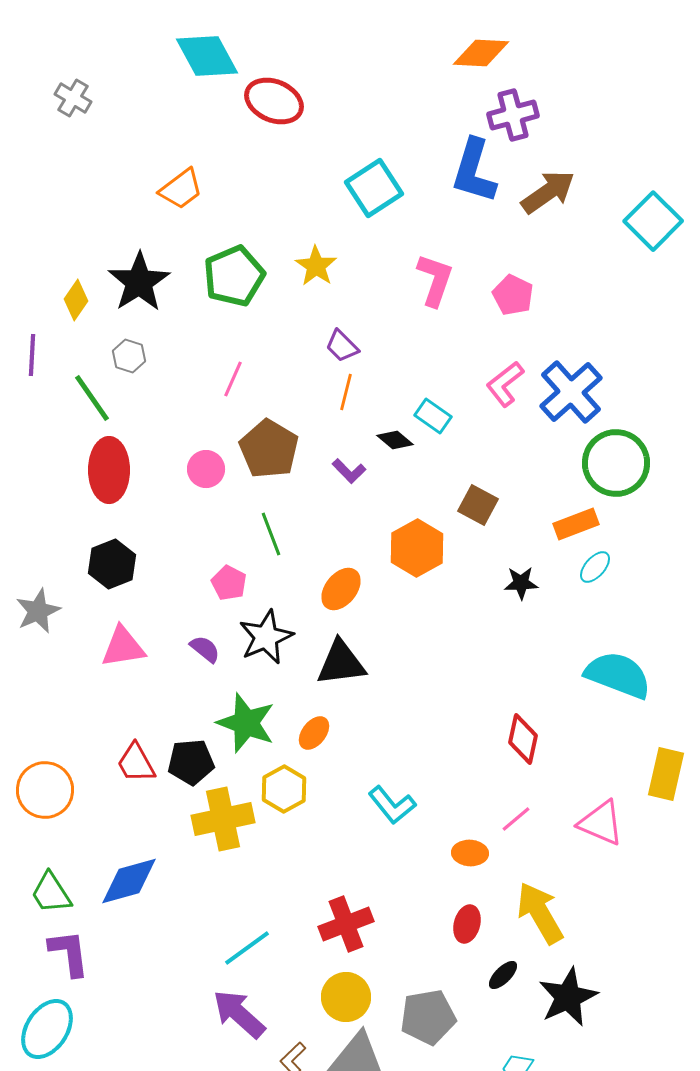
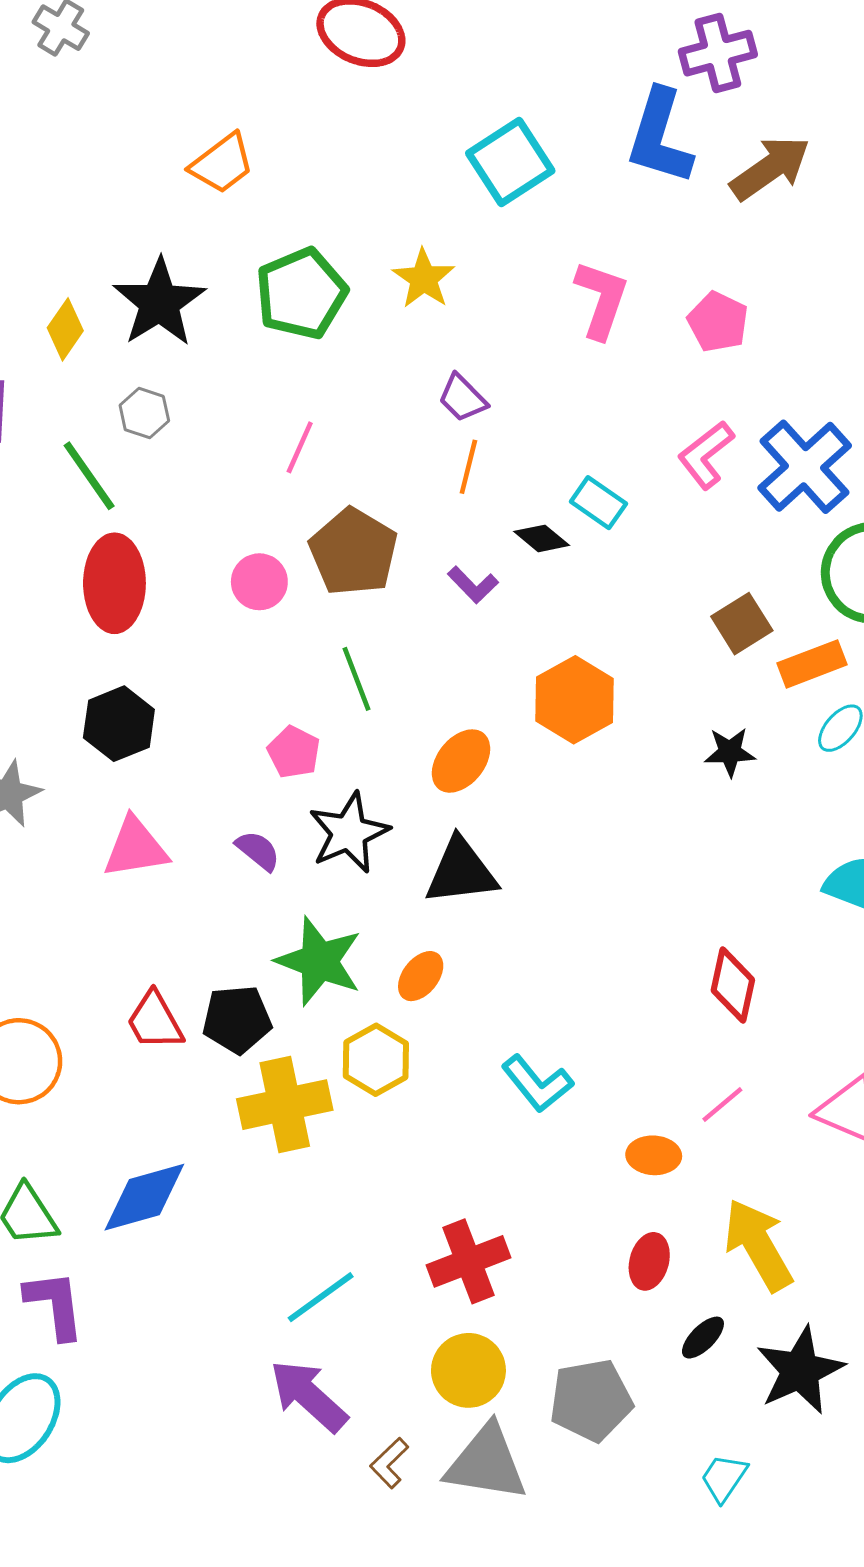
brown square: (478, 505) -> (742, 624), moved, turned 30

